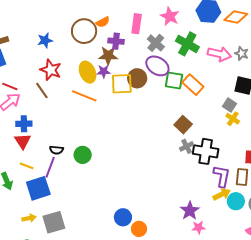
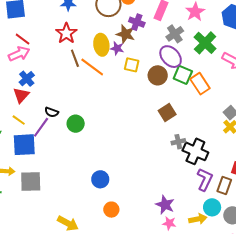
brown circle: (137, 78) -> (158, 75), moved
yellow square: (122, 84) -> (132, 65), size x0.7
brown line: (42, 91) -> (75, 58), moved
blue cross: (24, 124) -> (27, 79), turned 35
brown square: (183, 125) -> (167, 112), moved
yellow arrow: (222, 194) -> (198, 219), moved
purple star: (190, 211) -> (165, 205), turned -30
blue circle: (123, 217) -> (100, 179), moved

